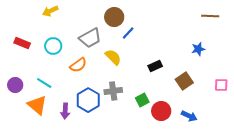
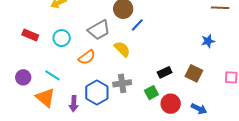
black rectangle: (155, 66) -> (165, 72), moved
brown square: (184, 81) -> (194, 73), turned -30

